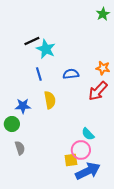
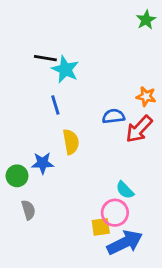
black line: (32, 41) -> (45, 58), turned 35
blue semicircle: (71, 74) -> (113, 116), moved
blue star: (23, 106) -> (43, 163), moved

